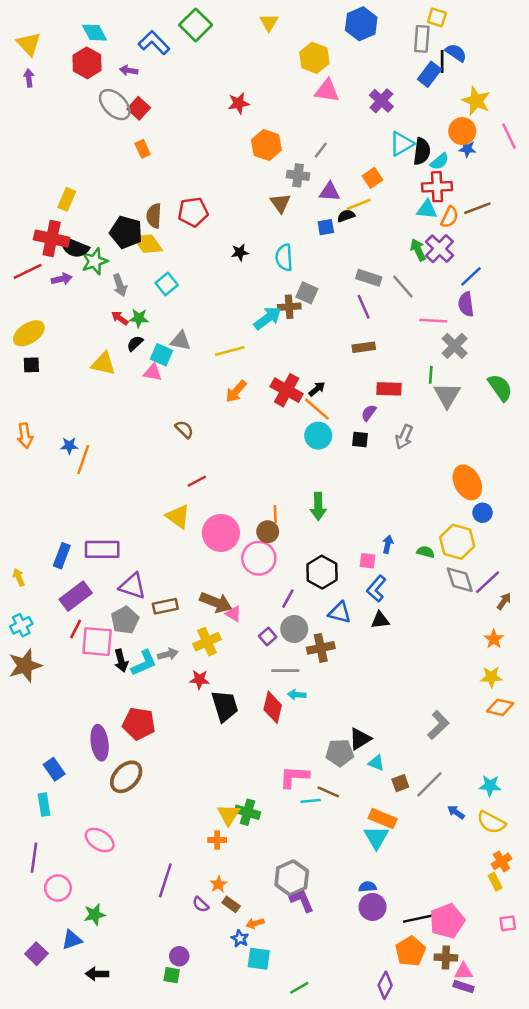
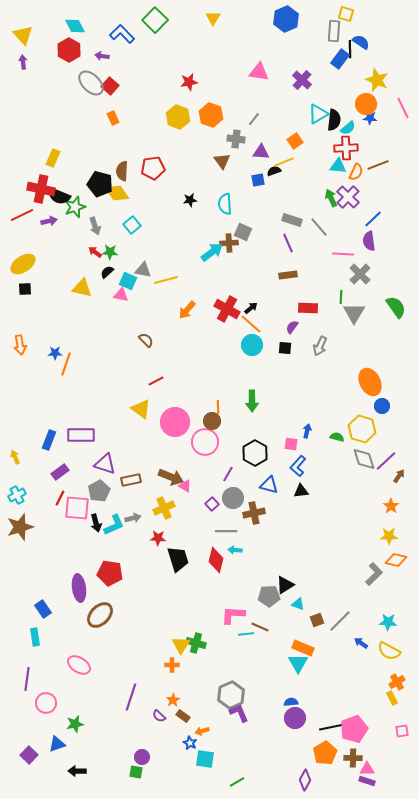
yellow hexagon: (314, 58) -> (178, 117), moved
yellow line: (230, 351) -> (166, 280), moved
purple rectangle: (76, 596) -> (60, 472), size x0.7
gray L-shape: (438, 725) -> (374, 574), moved

